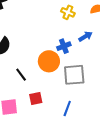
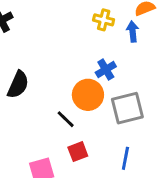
blue arrow: (85, 36) -> (133, 31), moved, turned -56
black line: (21, 75) -> (66, 119), moved

